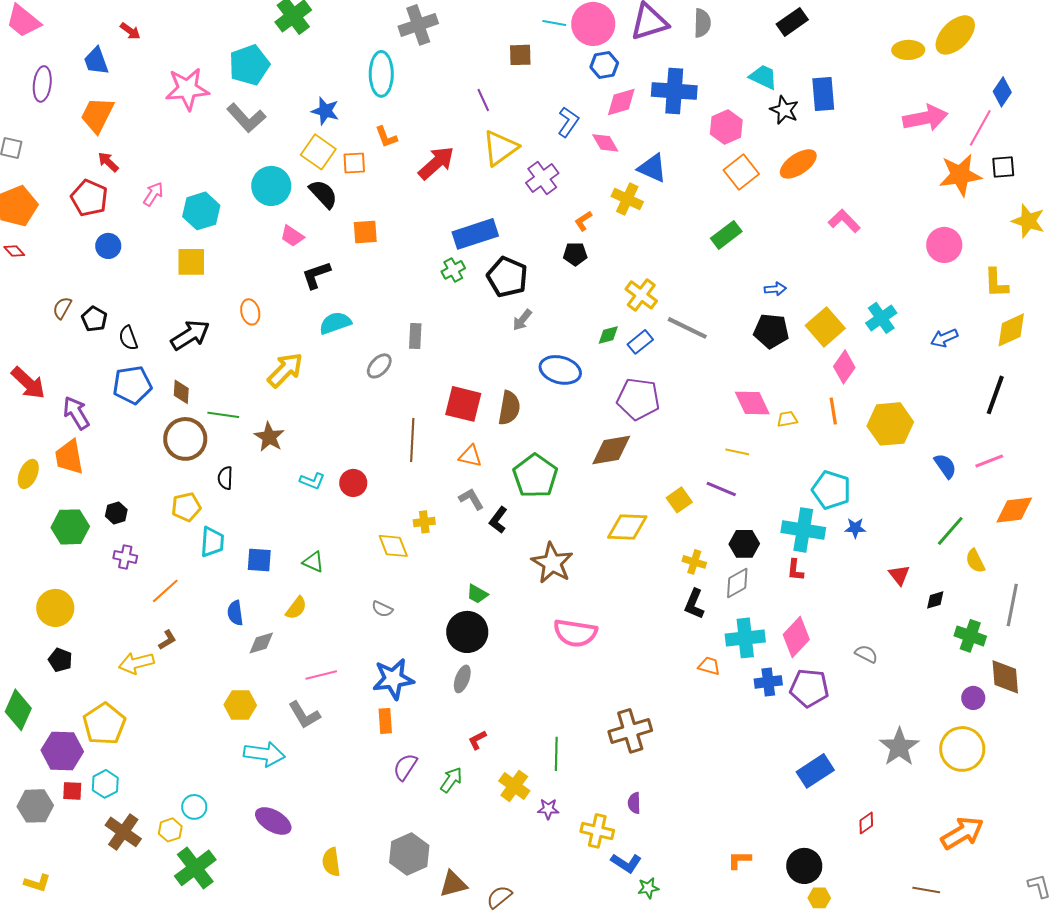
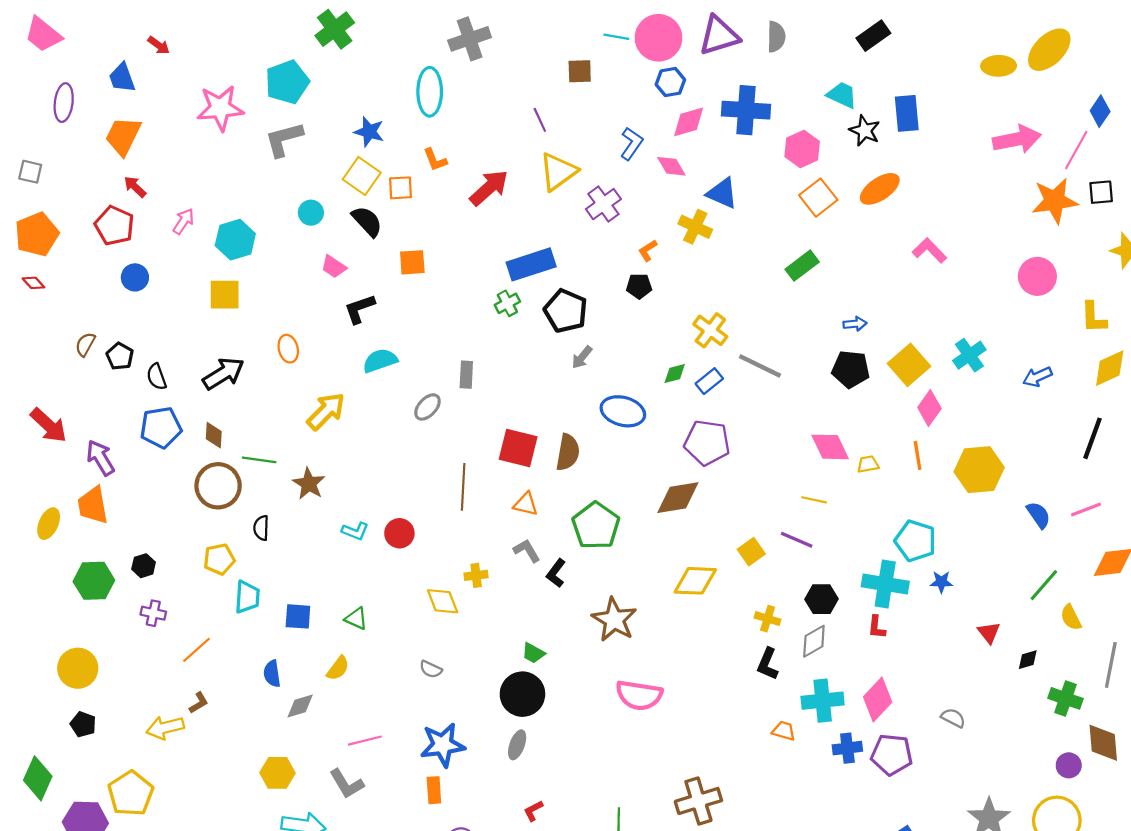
gray L-shape: (246, 118) -> (284, 139), turned 117
cyan circle: (271, 186) -> (311, 213), size x0.6

